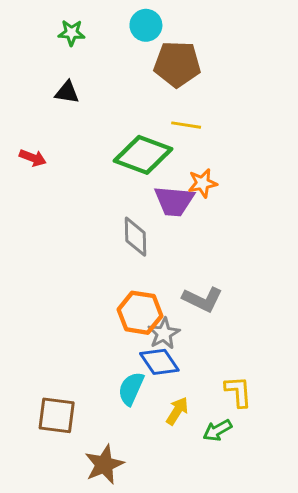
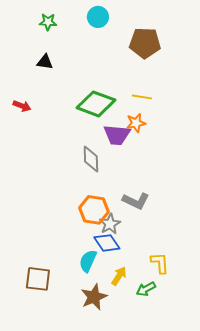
brown pentagon: (177, 64) -> (145, 43), moved
yellow line: (186, 125) -> (142, 97), moved
brown star: (104, 465) -> (94, 297), moved

